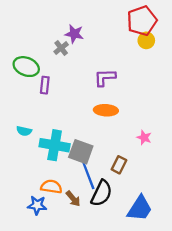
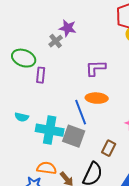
blue line: (88, 176) -> (81, 112), moved

